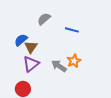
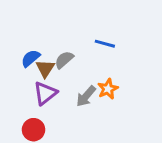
gray semicircle: (44, 19) -> (64, 60), moved
gray arrow: (59, 66) -> (86, 96), turned -84

